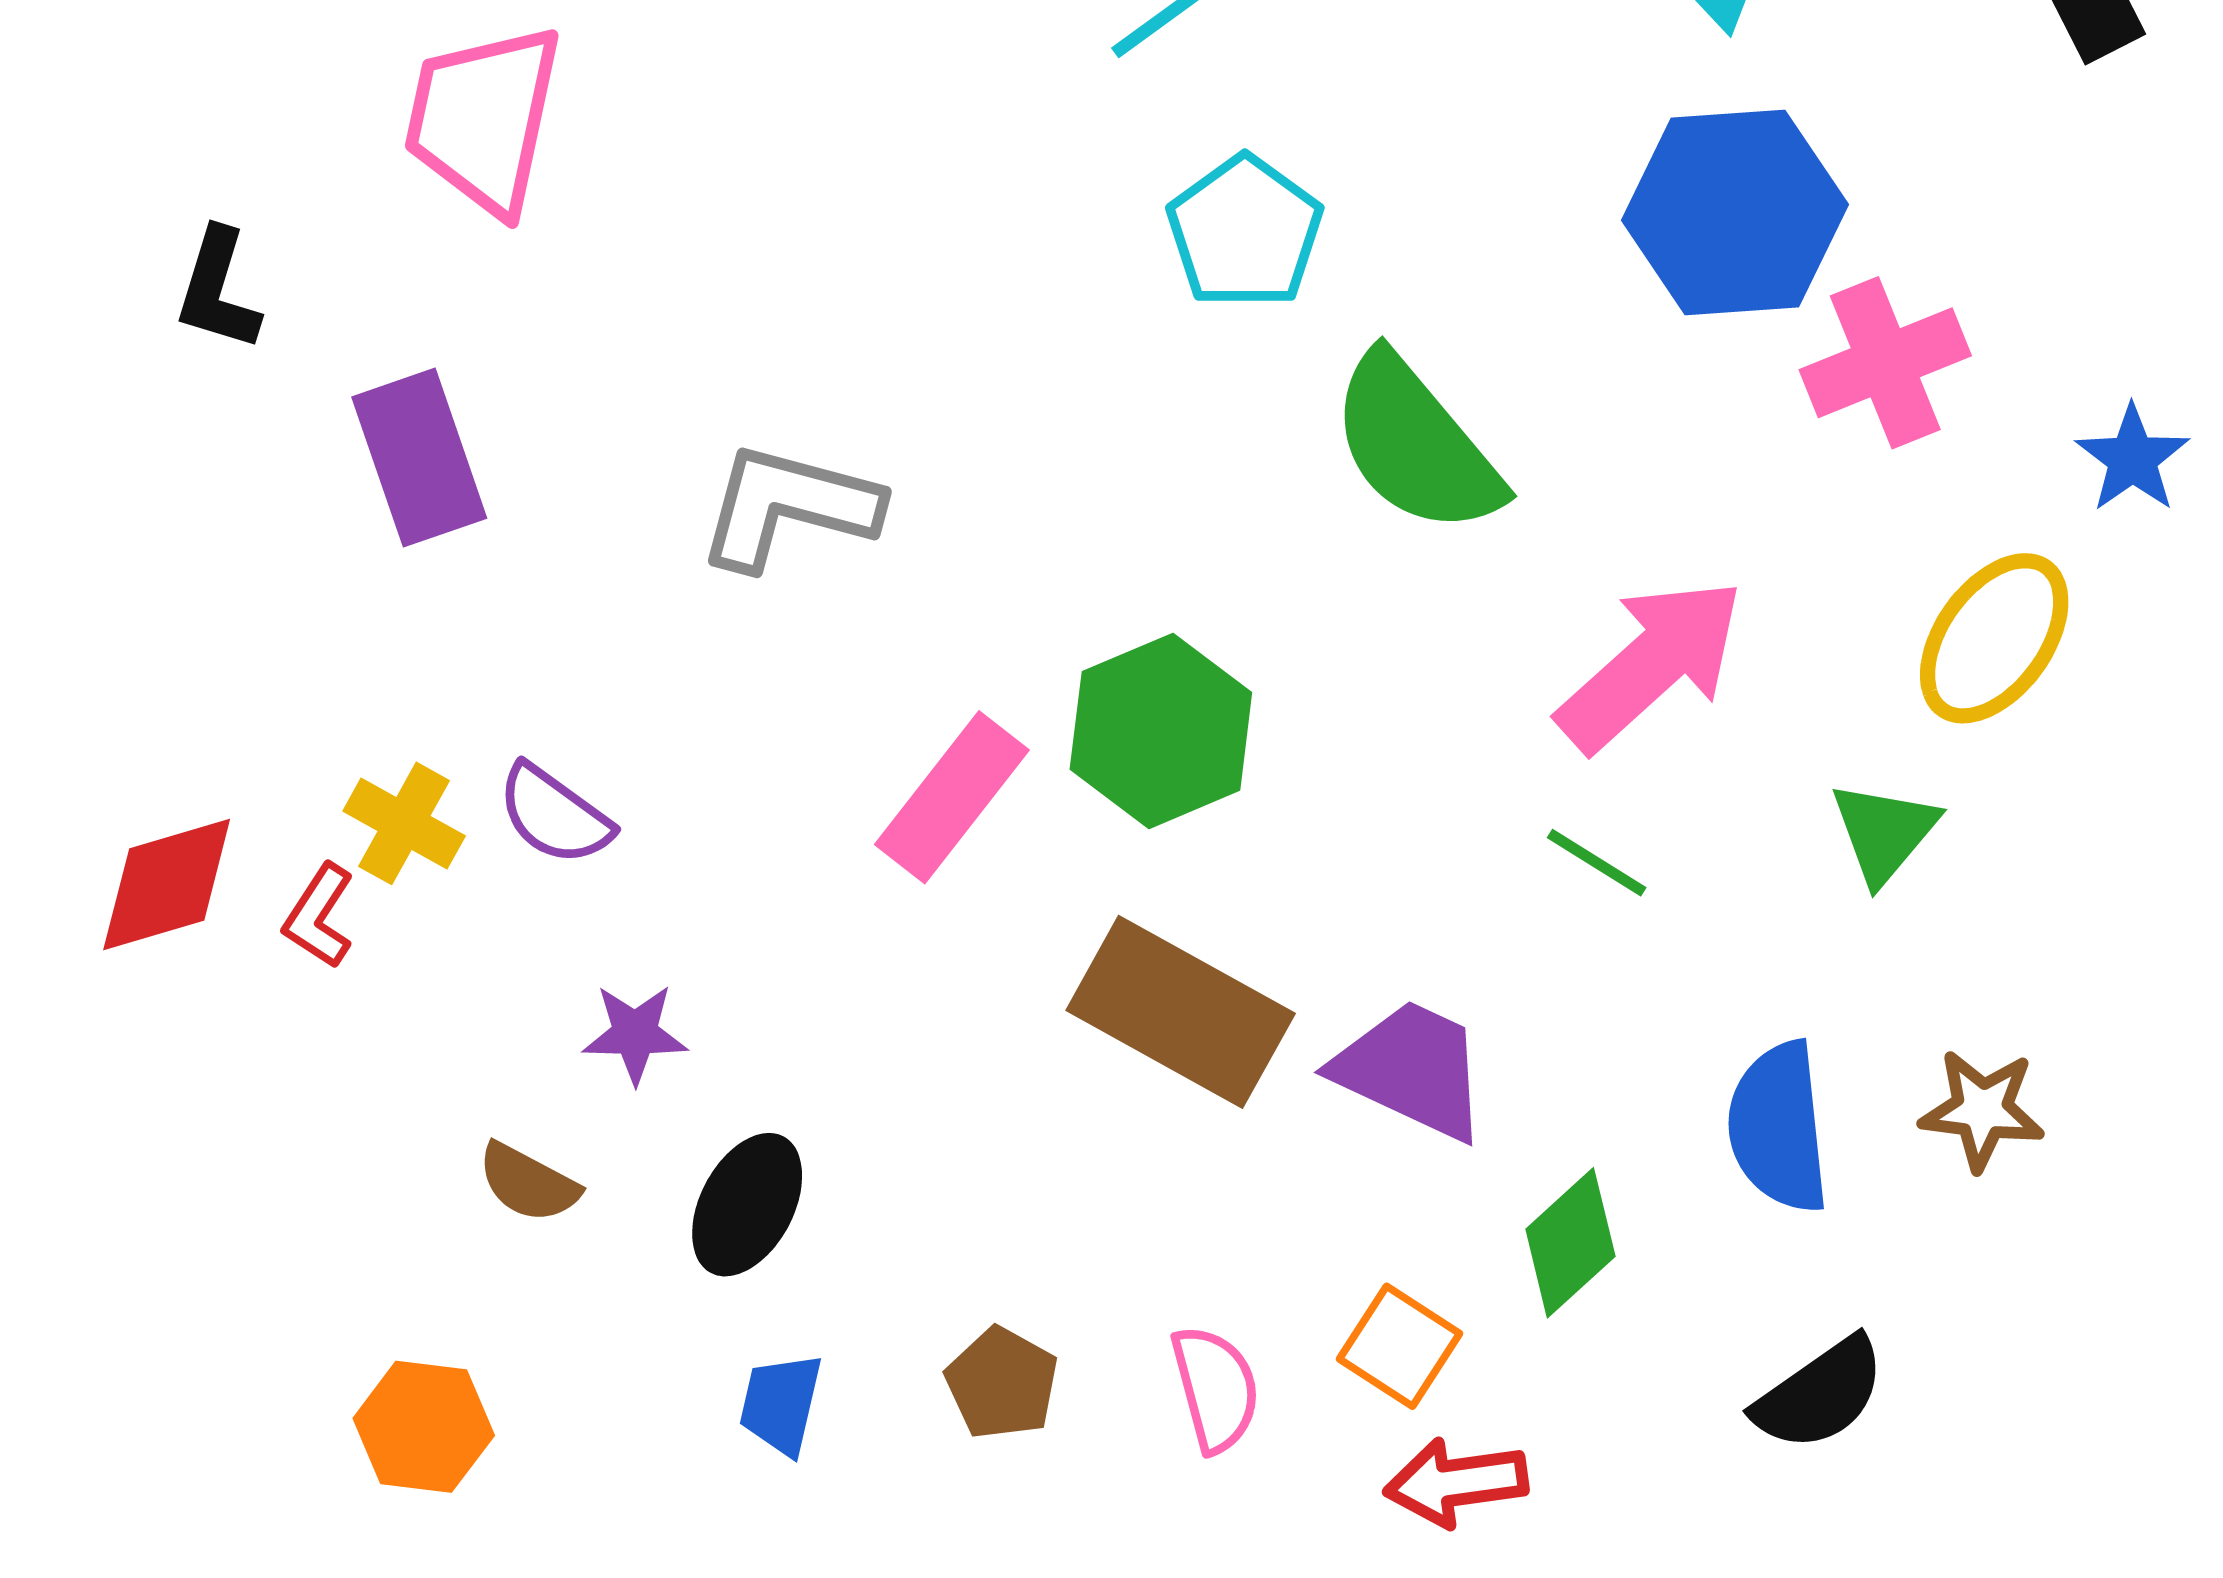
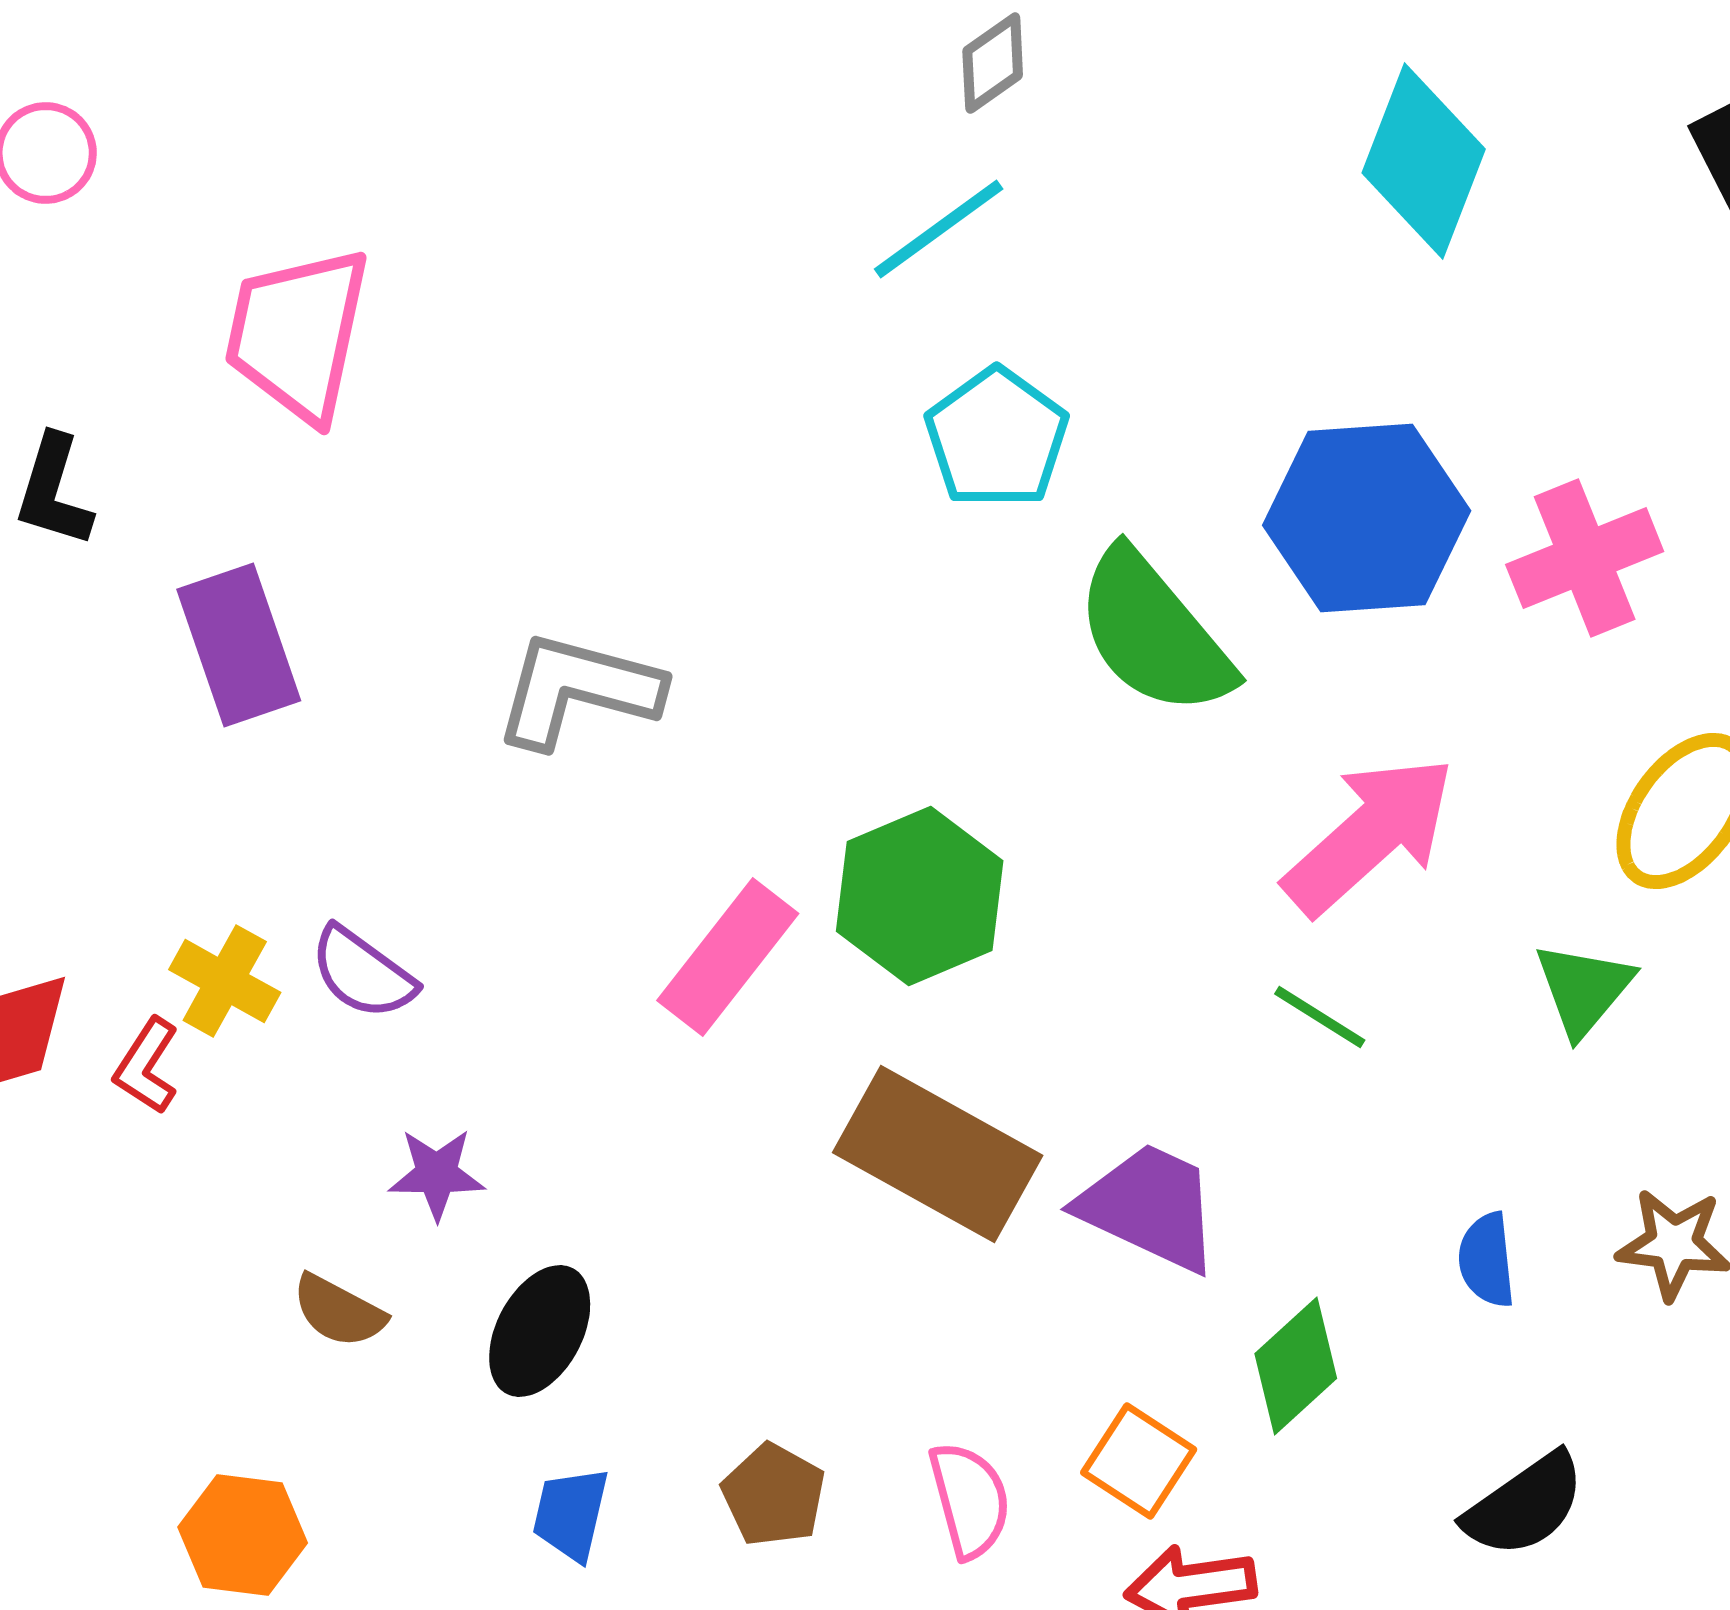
blue hexagon: (1735, 212) -> (1367, 518), moved
blue semicircle: (1778, 1127) -> (1487, 1260), size x0.6

